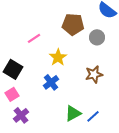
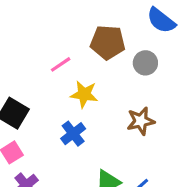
pink line: (34, 38) -> (61, 64), moved
yellow star: (58, 57) -> (84, 94), turned -30

